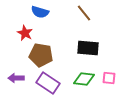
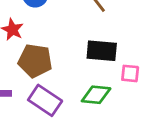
pink square: (109, 78) -> (130, 73), moved

